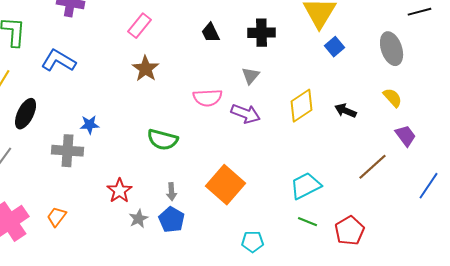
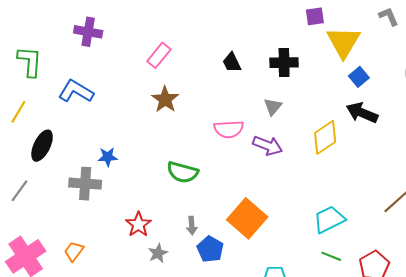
black arrow: (346, 111) -> (362, 113), moved, size x1.4
blue pentagon: (172, 220) -> (210, 249), moved

